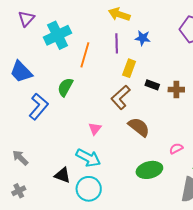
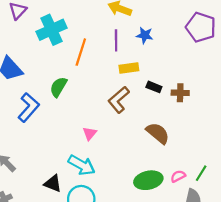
yellow rectangle: (129, 68) -> (129, 68), turned 60
brown semicircle: (139, 127) -> (158, 133), moved
pink semicircle: (176, 149) -> (178, 176), moved

